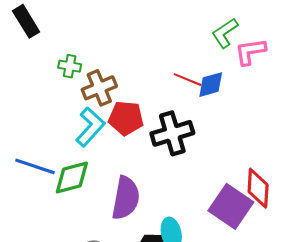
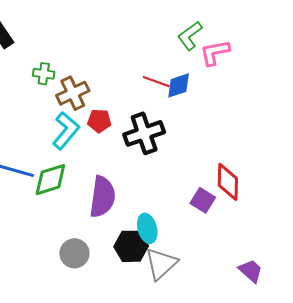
red pentagon: (126, 118) -> (99, 121), size x0.7
purple square: (231, 206) -> (203, 200), size x0.6

